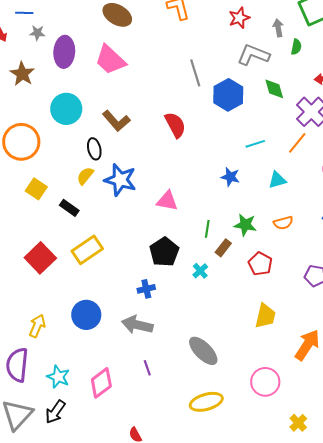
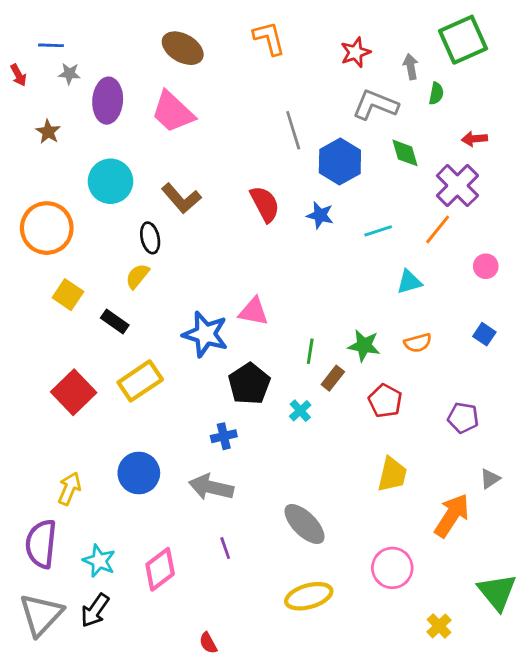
brown star: (22, 74) -> (48, 132), size x0.7
blue star: (230, 177) -> (320, 215), moved
blue star: (120, 180) -> (205, 334), moved

